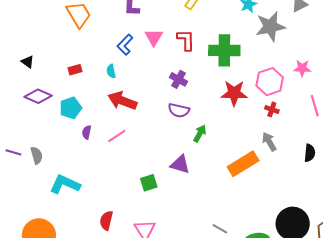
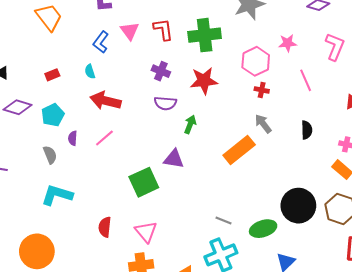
red star: (234, 93) -> (204, 81), moved
gray semicircle: (37, 155) -> (50, 155), moved
green square: (149, 183) -> (144, 182), size x1.6

